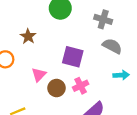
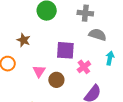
cyan arrow: (121, 75) -> (110, 58), turned -64
pink cross: (81, 86) -> (84, 67), moved

